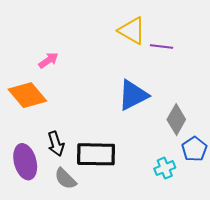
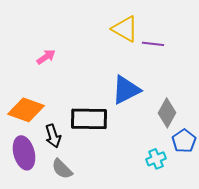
orange diamond: (27, 95) -> (26, 110), moved, turned -30
black rectangle: (96, 154) -> (89, 119), moved

